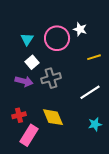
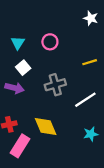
white star: (80, 29) -> (91, 18), moved
pink circle: (57, 38) -> (50, 42), size x0.6
gray cross: (51, 78) -> (55, 85), moved

